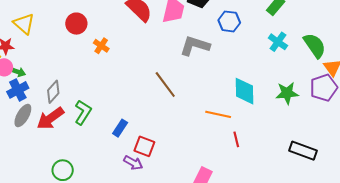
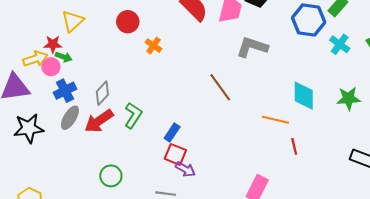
blue hexagon: (229, 21) -> (309, 20), moved, size x1.4
yellow triangle: (24, 24) -> (73, 21), turned 35
green arrow: (18, 72) -> (64, 57), moved
red square: (144, 146) -> (175, 154), moved

